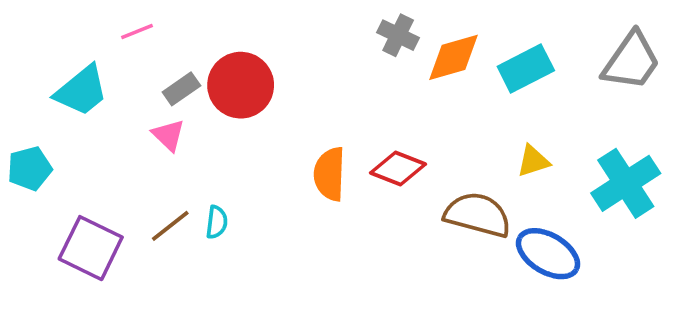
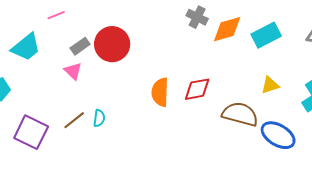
red diamond: (398, 168) -> (197, 89), turned -32

